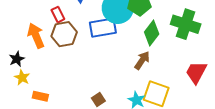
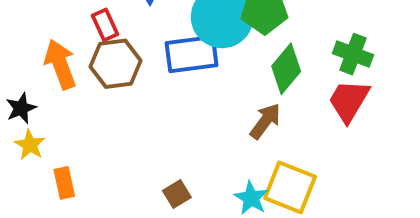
green cross: (186, 24) -> (353, 54), size x0.7
red trapezoid: (196, 72) -> (349, 101), moved
orange rectangle: (40, 96) -> (64, 183), turned 63

